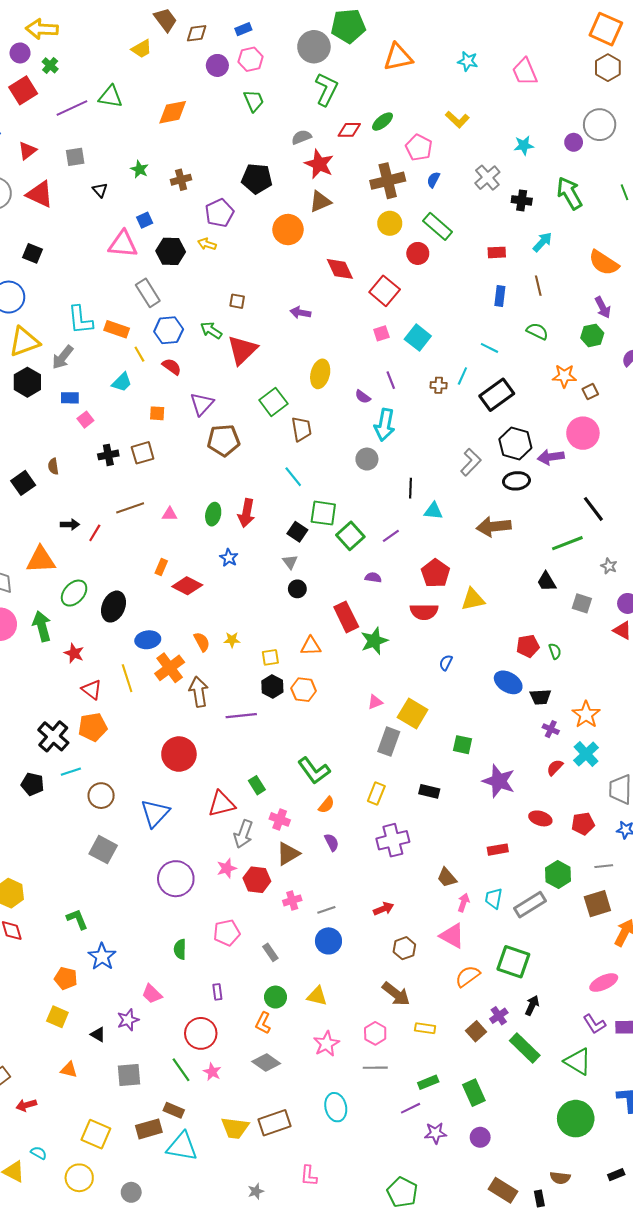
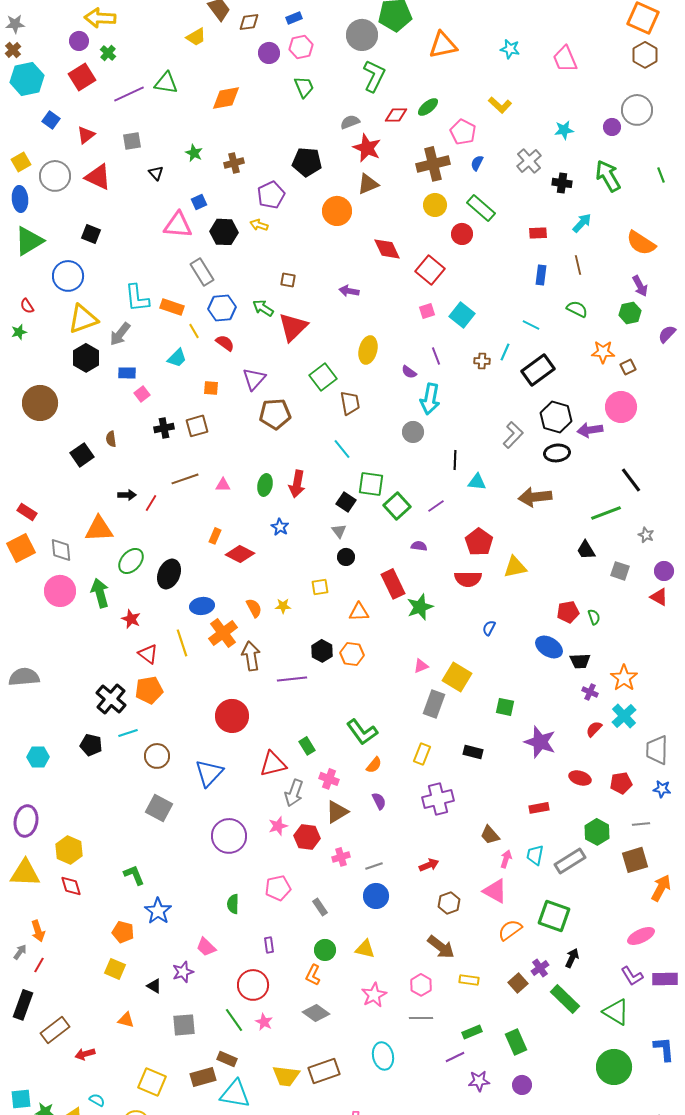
yellow square: (270, 657) -> (320, 587), moved

